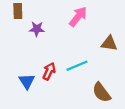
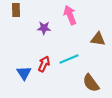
pink arrow: (78, 17) -> (70, 15), turned -60
purple star: (37, 29) -> (44, 28), moved

